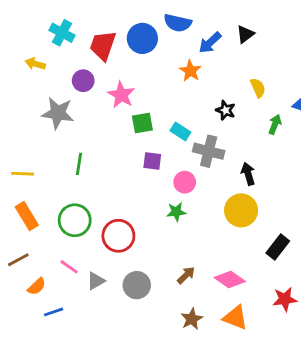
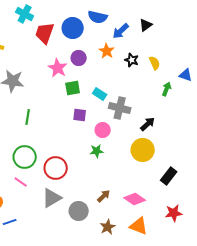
cyan cross: (62, 33) -> (25, 14), moved
purple circle: (83, 81) -> (79, 58), moved
black star: (226, 110) -> (132, 60), moved
black arrow: (248, 174) -> (148, 124), turned 63
pink line: (69, 267) -> (21, 182), moved
gray triangle: (96, 281) -> (52, 198), moved, size x1.5
gray circle: (137, 285) -> (79, 211), moved

